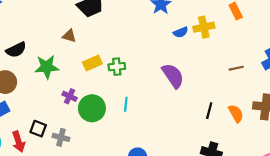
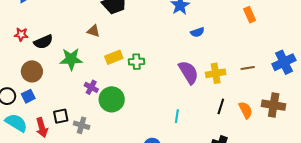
yellow cross: (204, 27) -> (216, 73), moved
cyan line: (126, 104) -> (177, 116), moved
black square: (38, 129) -> (61, 116), turned -35

